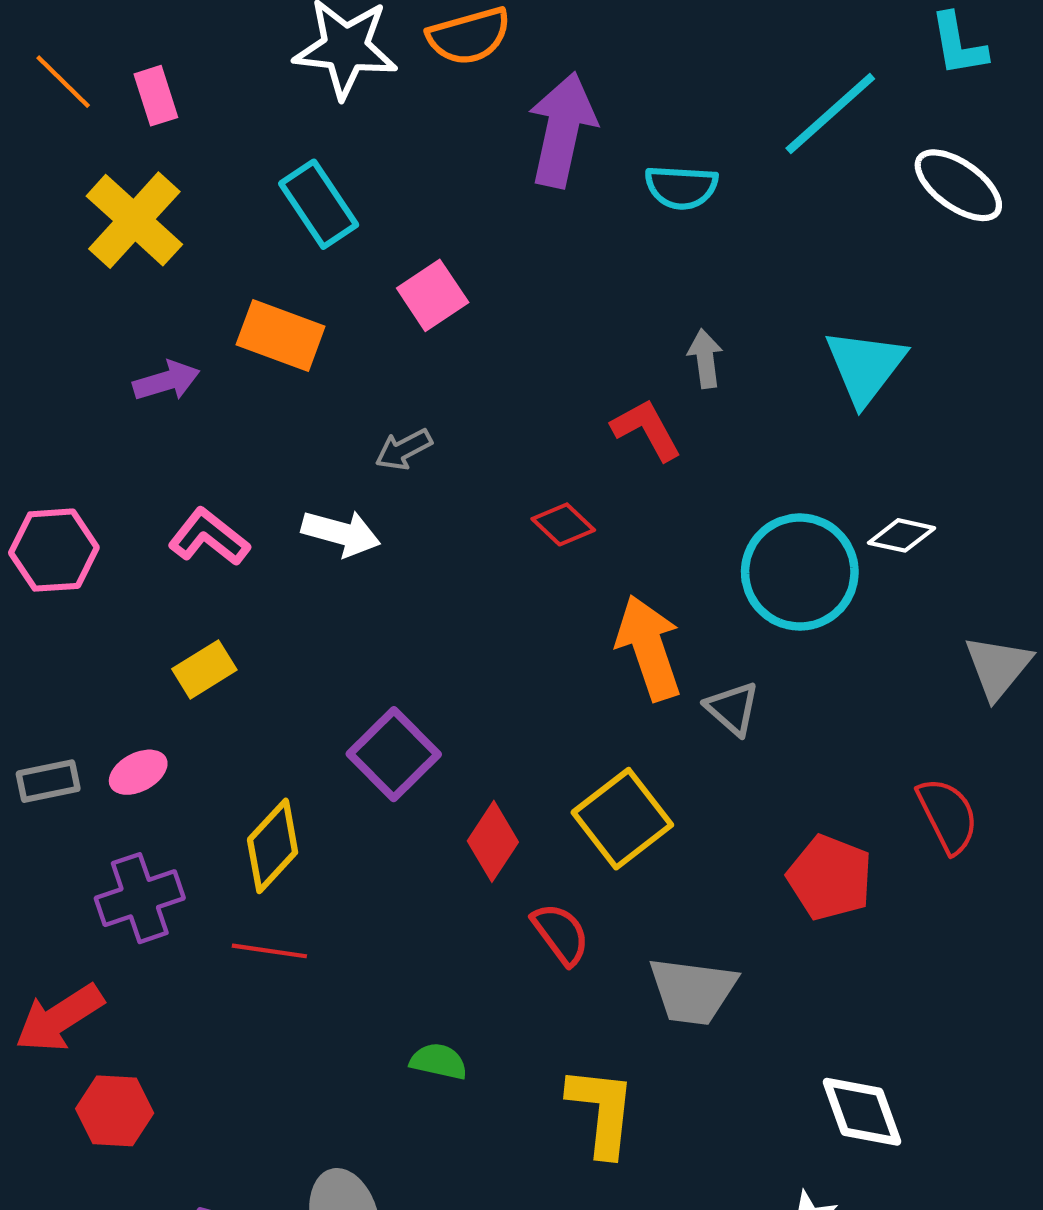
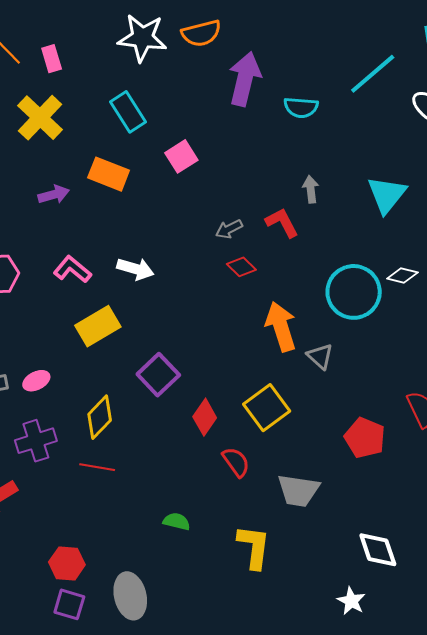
gray arrow: (404, 449) -> (229, 229), moved
yellow rectangle: (204, 669) -> (98, 326), moved, size x1.5
red hexagon: (115, 1111) -> (67, 563), moved

